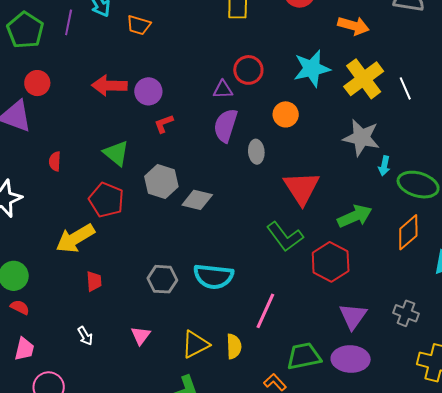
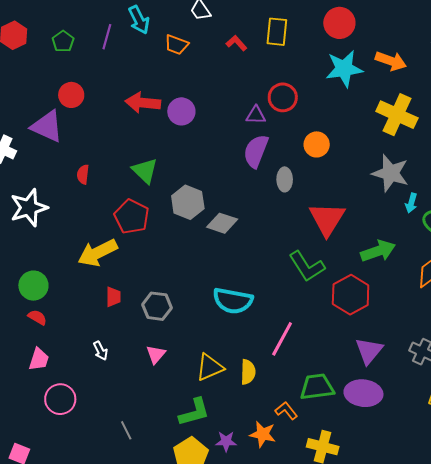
green pentagon: (25, 30) -> (63, 41), size x0.6
cyan star: (312, 69) -> (344, 69), moved
yellow cross: (364, 79) -> (397, 115), turned -33
red L-shape: (164, 124) -> (236, 43), moved, turned 65
gray hexagon: (162, 279) -> (157, 306), moved

